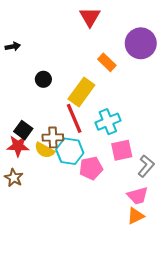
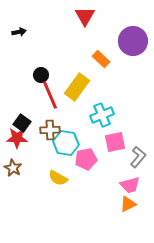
black arrow: (13, 46) -> (19, 32), moved
red line: (74, 118) -> (50, 95), moved
yellow semicircle: (44, 150) -> (58, 178), moved

